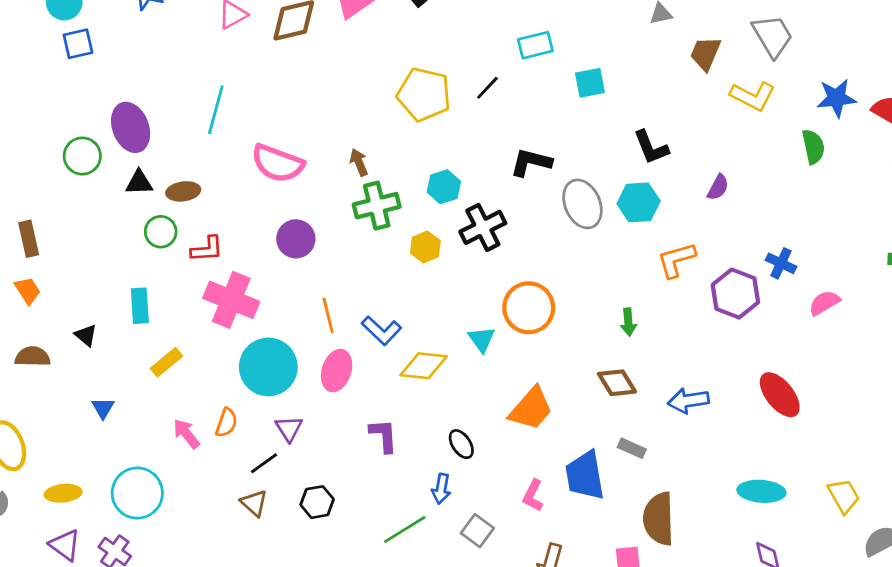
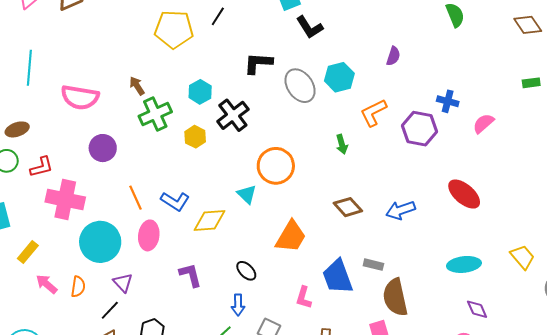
black L-shape: (651, 147) -> (310, 27), moved
green arrow: (628, 322) -> (342, 144), moved
pink arrow: (186, 434) -> (47, 284), moved
gray rectangle: (632, 448) -> (373, 265), moved

